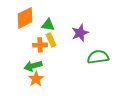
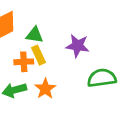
purple star: (80, 33) -> (78, 46), turned 30
orange star: (36, 79) -> (45, 89), moved

